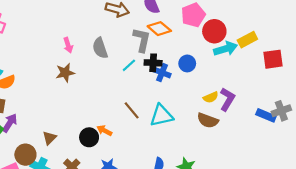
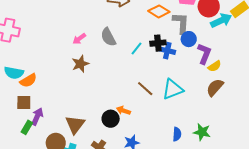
gray L-shape: (142, 40) -> (181, 23), moved
pink arrow: (68, 45) -> (79, 39), turned 80
purple L-shape: (227, 99) -> (204, 54), moved
brown semicircle: (208, 120) -> (215, 87), turned 120
brown triangle: (49, 138) -> (75, 125), size x1.5

